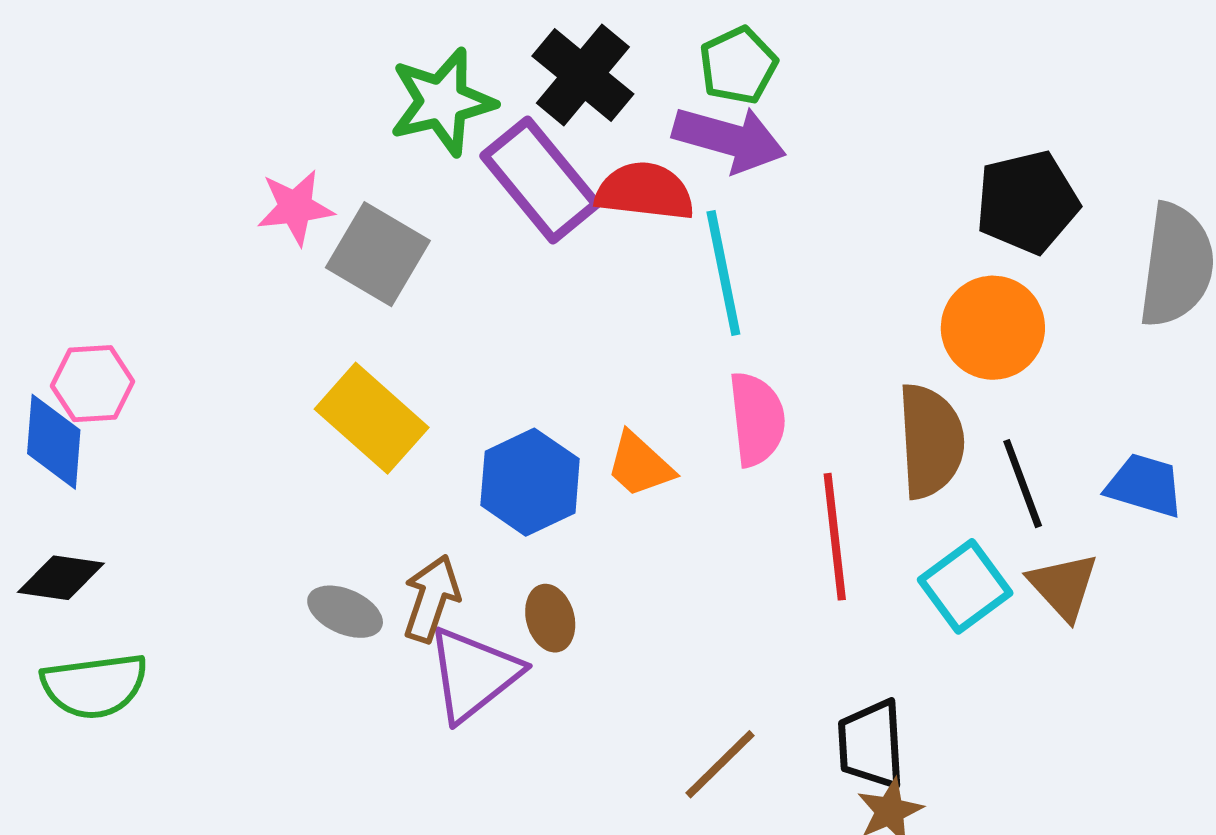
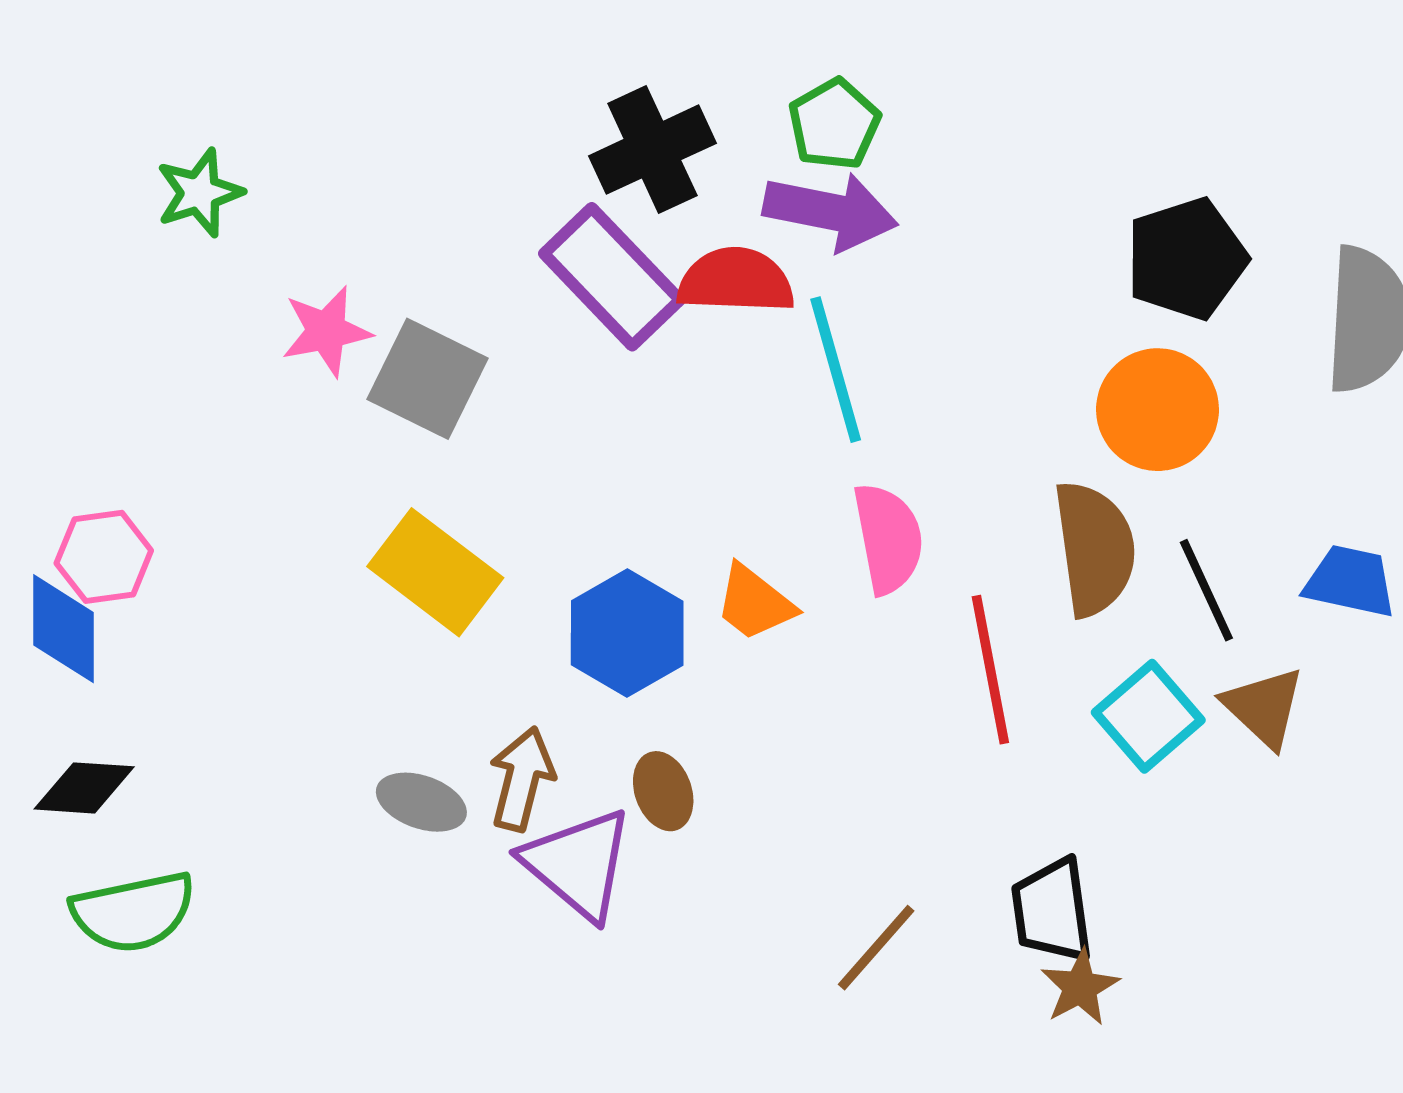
black cross: (583, 75) -> (652, 150), turned 30
green star: (442, 102) -> (199, 193), moved, size x0.7
purple triangle: (473, 674) -> (578, 864), turned -37

